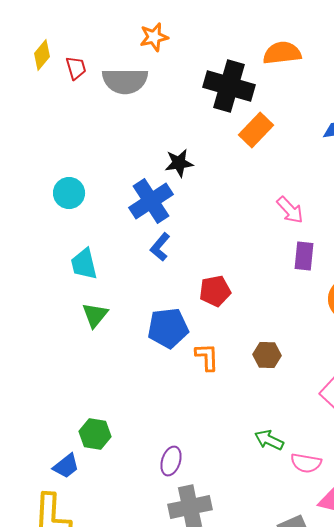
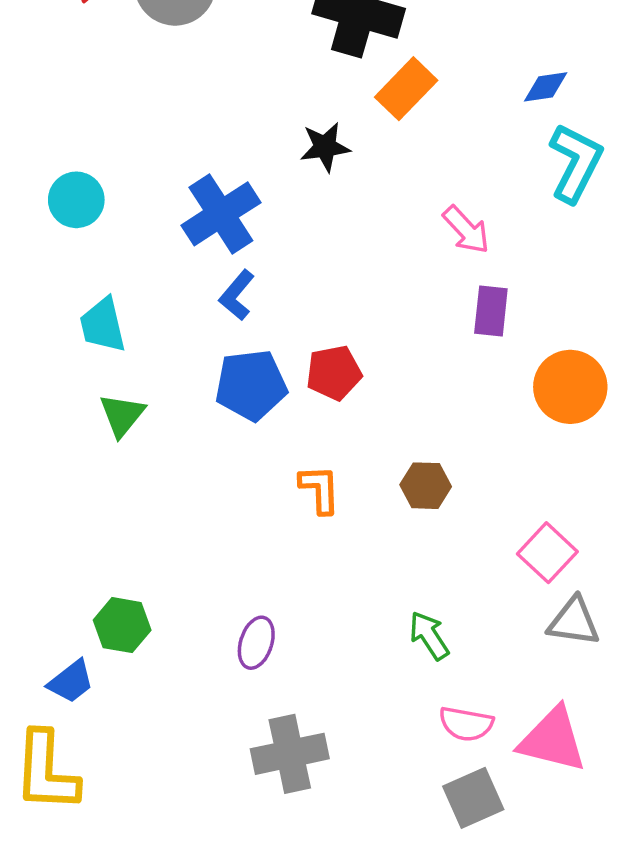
black star: (179, 163) -> (325, 147), moved
blue pentagon: (168, 328) -> (251, 385), moved
green arrow: (269, 440) -> (429, 636), turned 32
purple ellipse: (171, 461) -> (256, 643), moved
pink semicircle: (306, 463) -> (466, 724), moved

